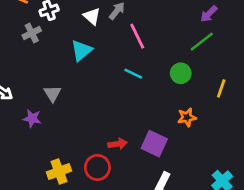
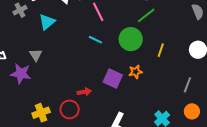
cyan triangle: (81, 50) -> (47, 22), moved
green circle: (181, 73) -> (131, 39), size x1.5
purple star: (32, 118) -> (21, 74), size x1.5
purple square: (154, 144) -> (113, 79), moved

